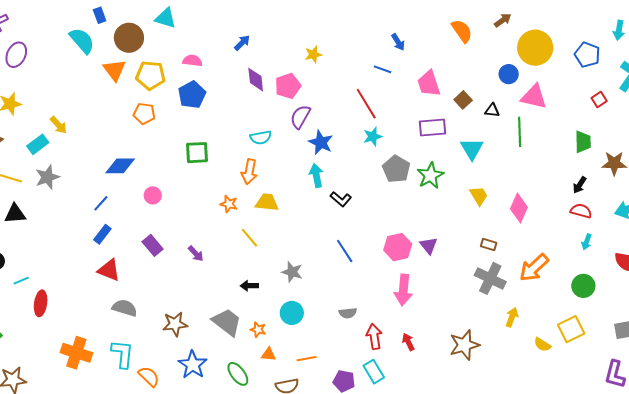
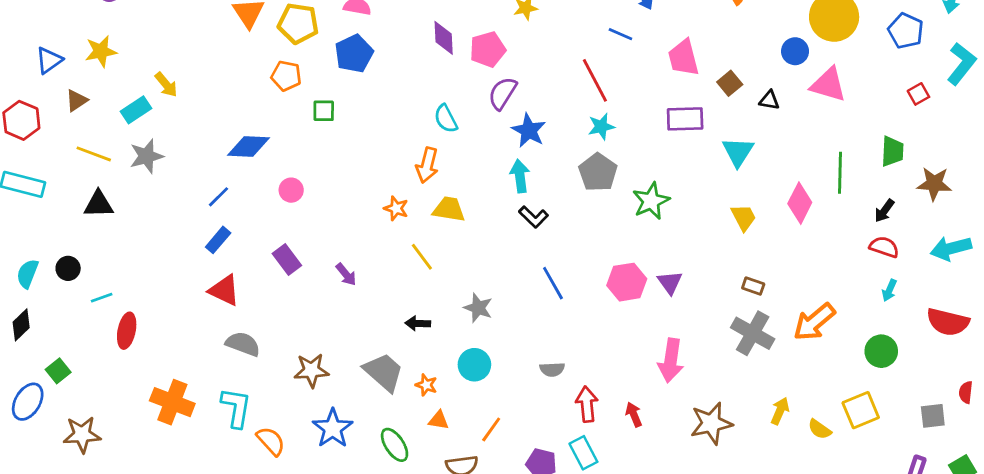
green line: (520, 132) -> (840, 173), moved
cyan semicircle: (261, 137) -> (446, 119), turned 70
green square: (197, 153) -> (324, 111), moved, size x0.7
gray pentagon: (396, 169) -> (598, 172), moved
green star: (430, 176) -> (651, 201), moved
black L-shape: (341, 199) -> (533, 217), moved
pink diamond: (519, 208) -> (800, 203), moved
pink arrow: (403, 290) -> (671, 360), moved
yellow arrow: (512, 317) -> (780, 411), moved
orange line: (307, 359) -> (491, 429), turned -48

